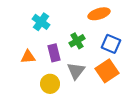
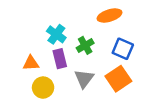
cyan cross: (41, 22) -> (56, 34), moved
yellow circle: (50, 84) -> (43, 88), moved

